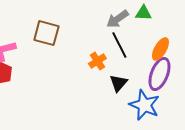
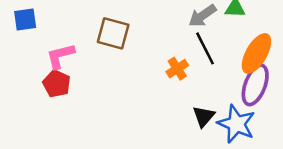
orange ellipse: (160, 49) -> (256, 53), size x1.4
black triangle: (118, 83) -> (204, 116), moved

